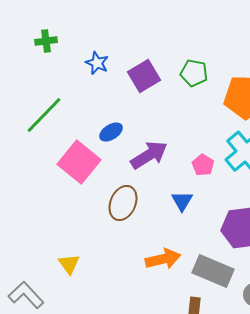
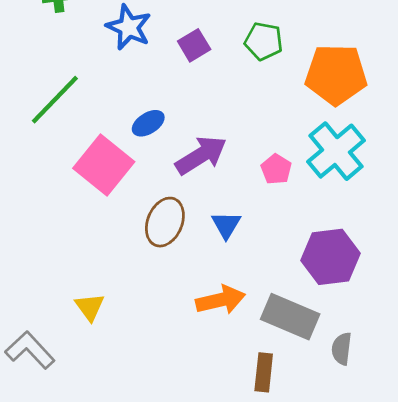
blue star: (97, 63) -> (129, 27), size x1.4
purple square: (144, 76) -> (194, 45), size x0.7
blue triangle: (182, 201) -> (226, 225), moved

